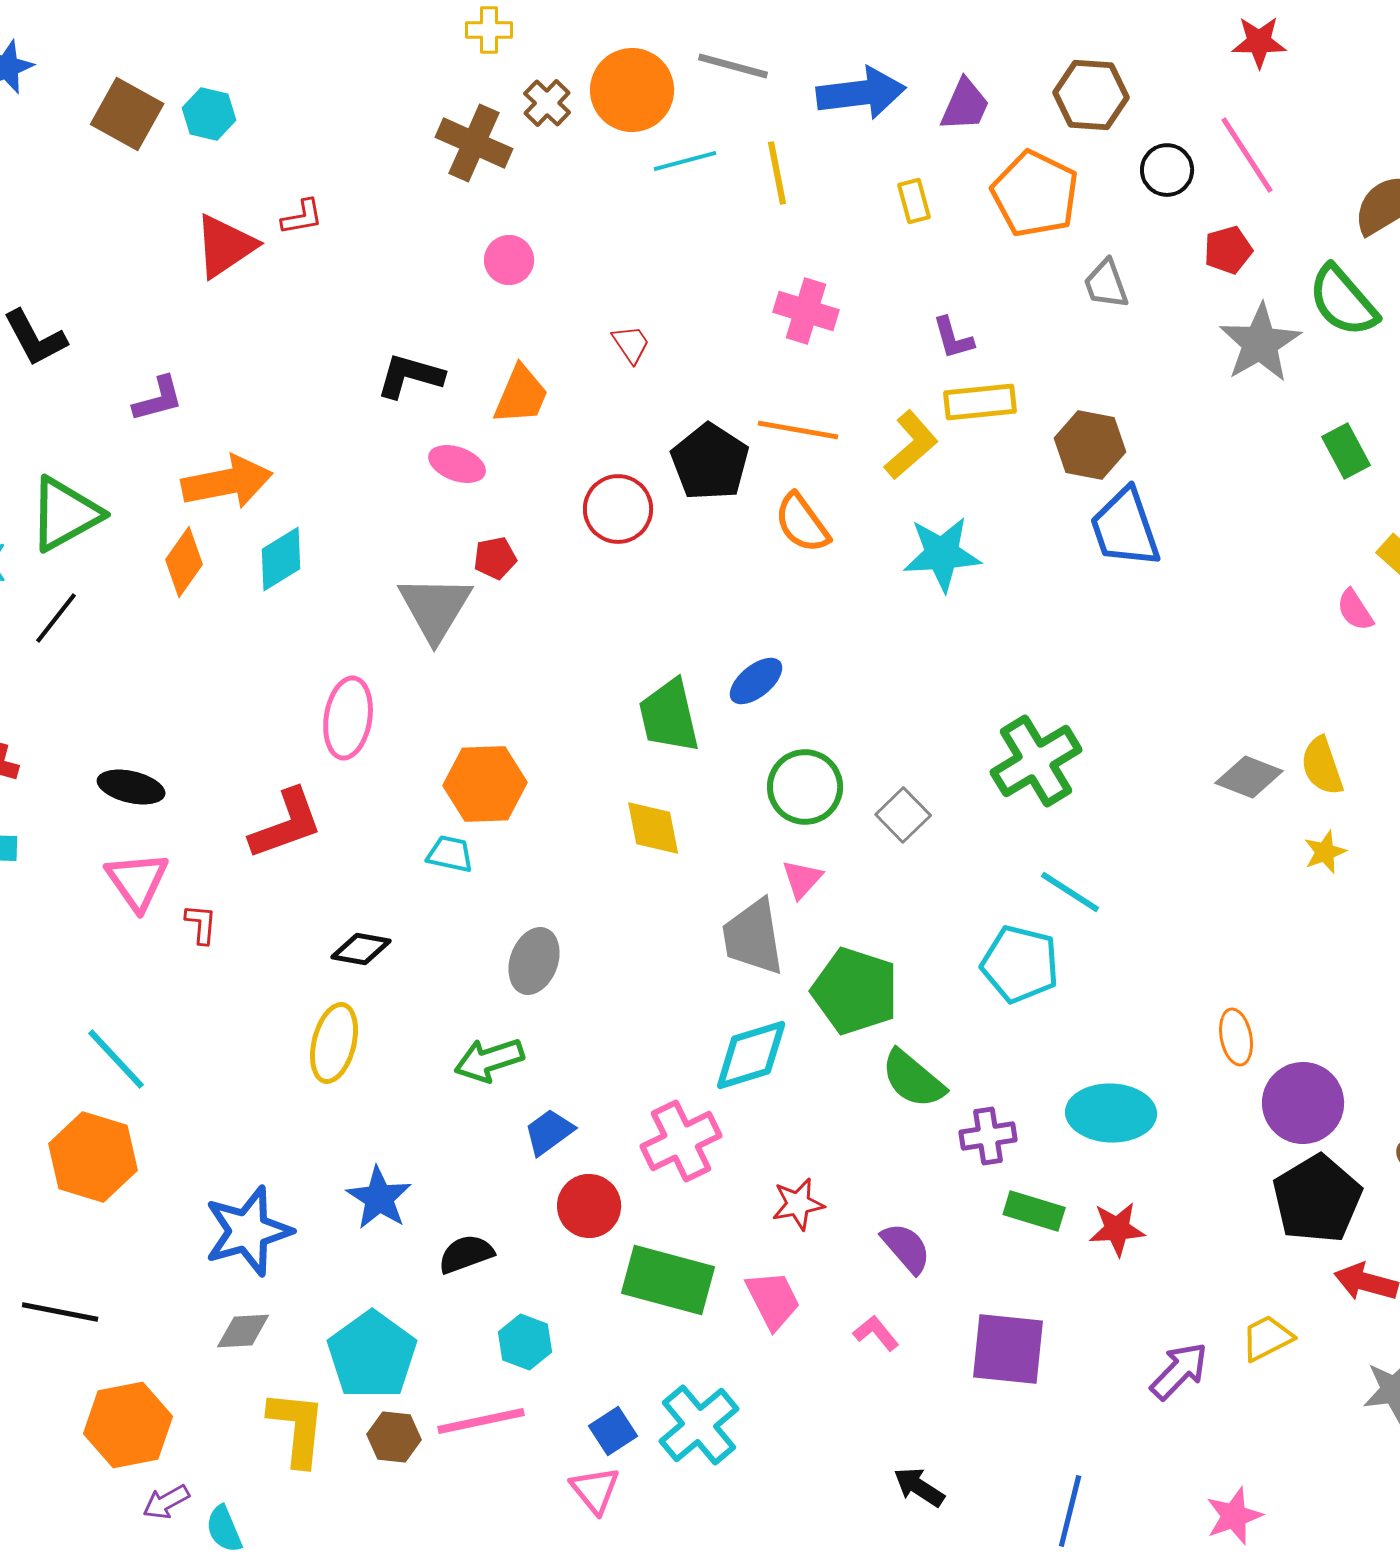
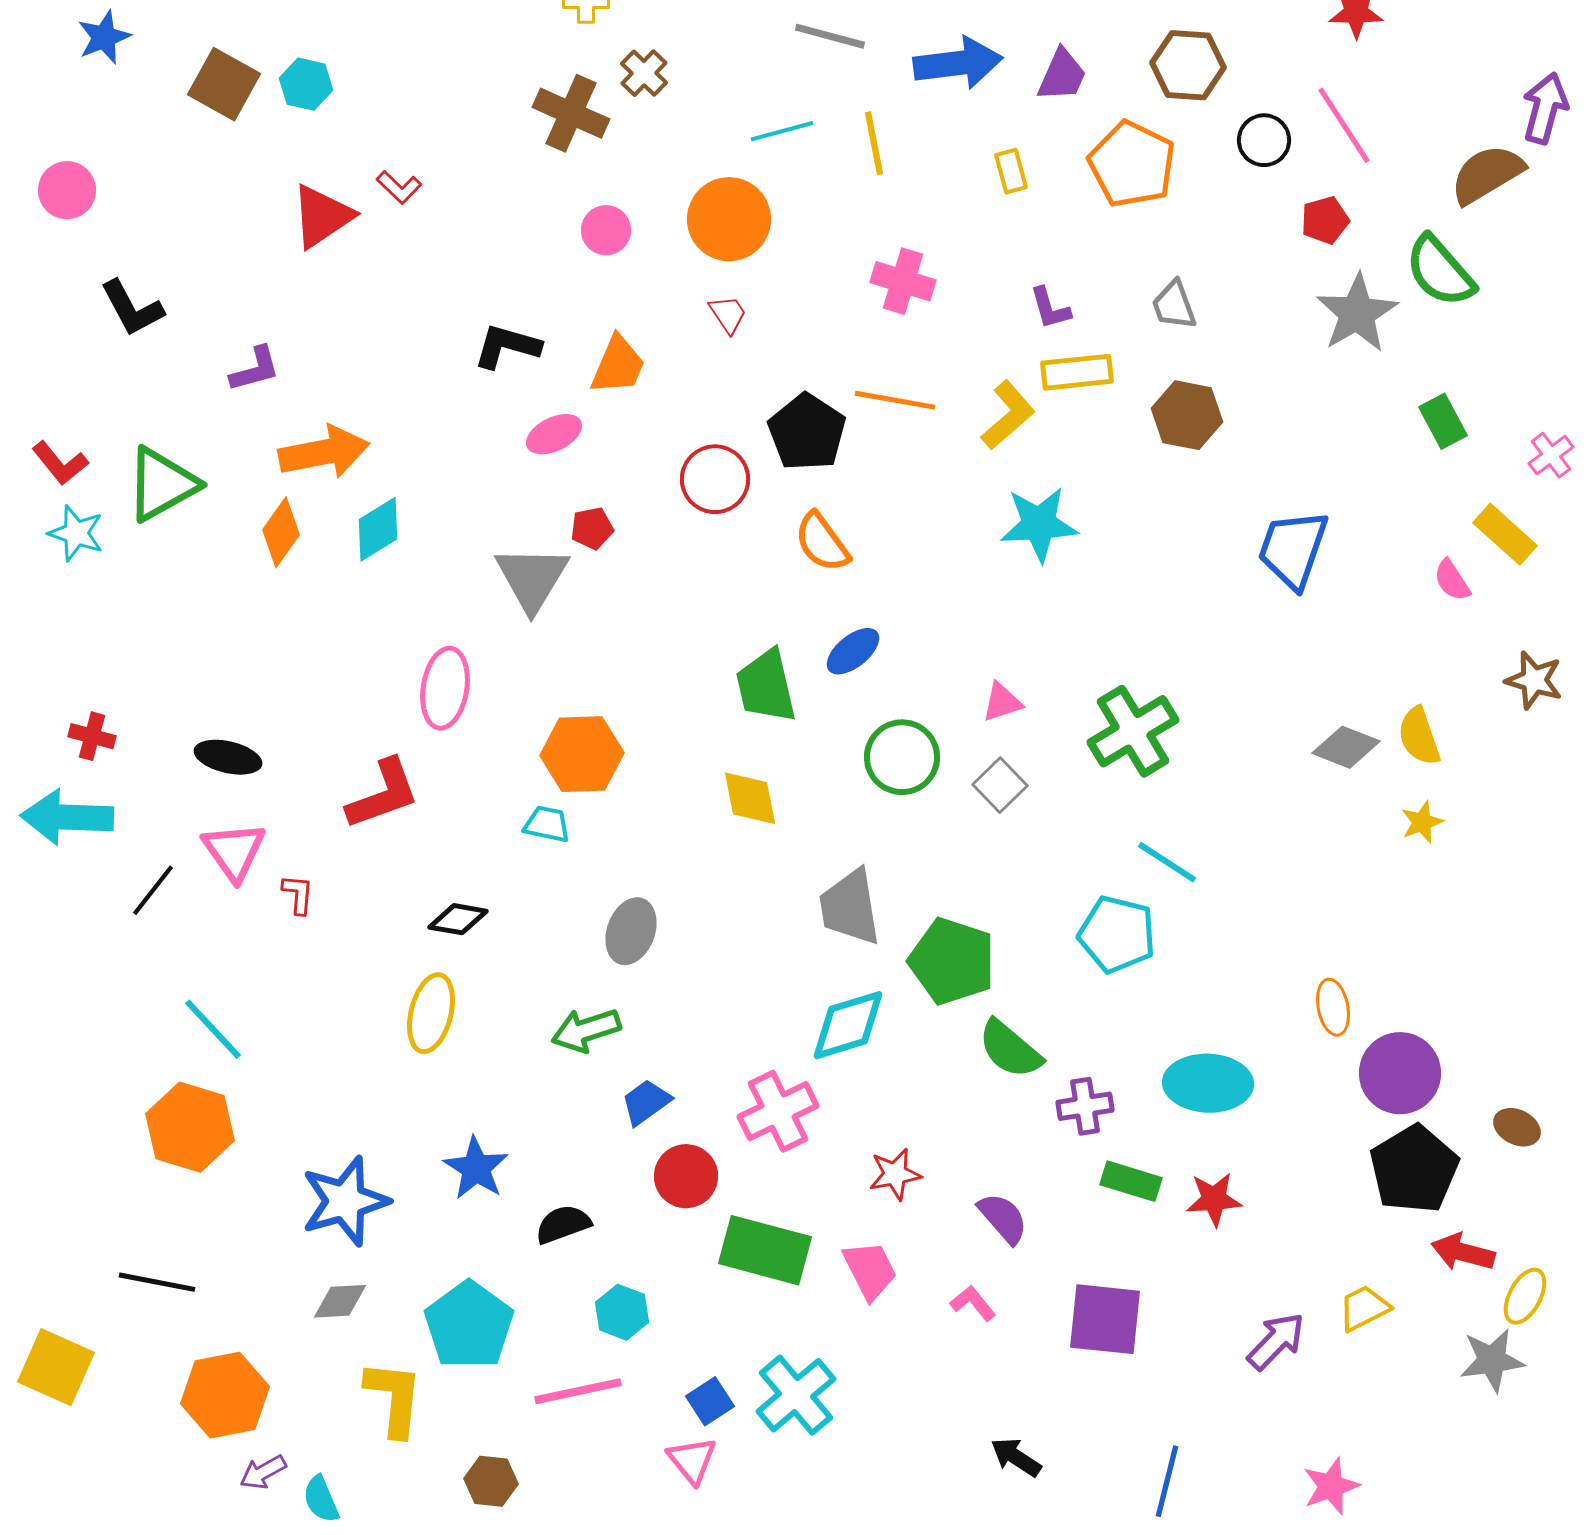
orange circle: (632, 90) -> (729, 219), moved
red L-shape: (302, 217) -> (399, 187), turned 54
gray trapezoid: (1106, 284) -> (1174, 305), moved
pink ellipse: (457, 464) -> (554, 434), turned -46
orange semicircle: (802, 523) -> (822, 542), moved
blue trapezoid: (1125, 528) -> (1293, 549), moved, turned 38
black line: (56, 618) -> (153, 890), moved
pink triangle: (802, 879) -> (1002, 702), moved, turned 30
brown hexagon: (394, 1437) -> (491, 1481), moved

